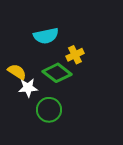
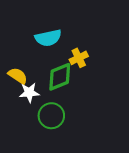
green diamond: (57, 73) -> (60, 77), turned -60

